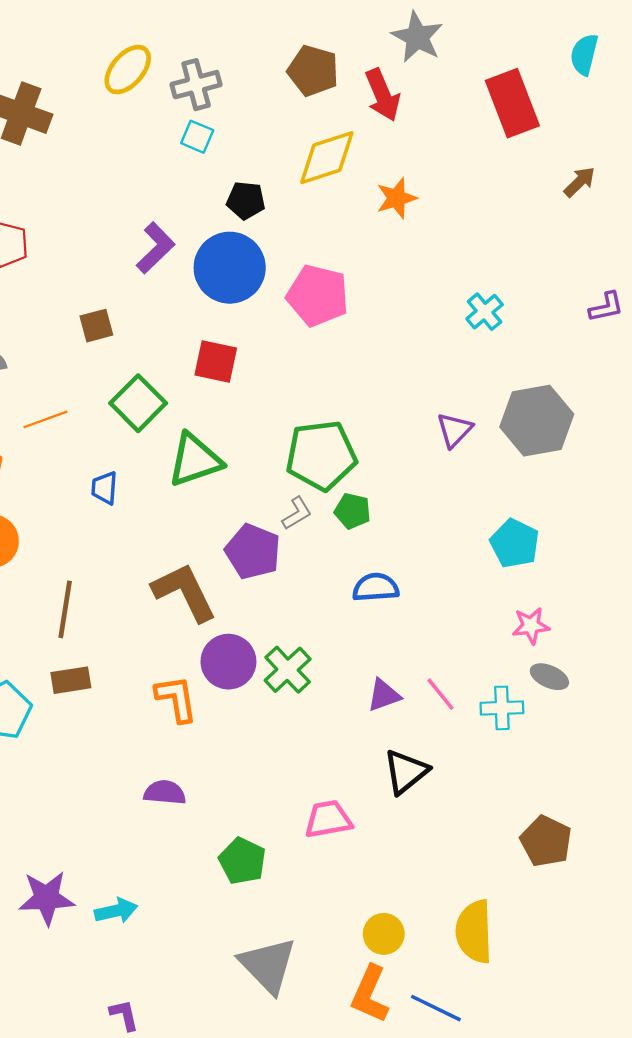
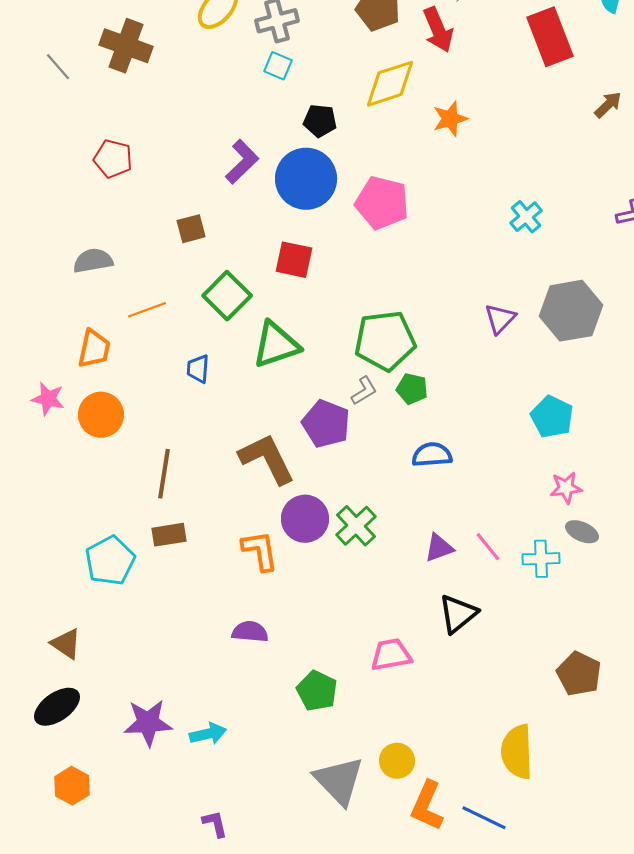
yellow circle: (384, 934) -> (397, 761), moved

